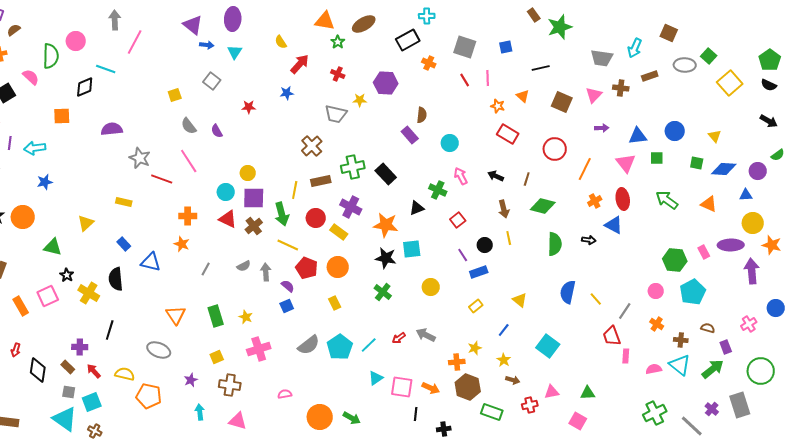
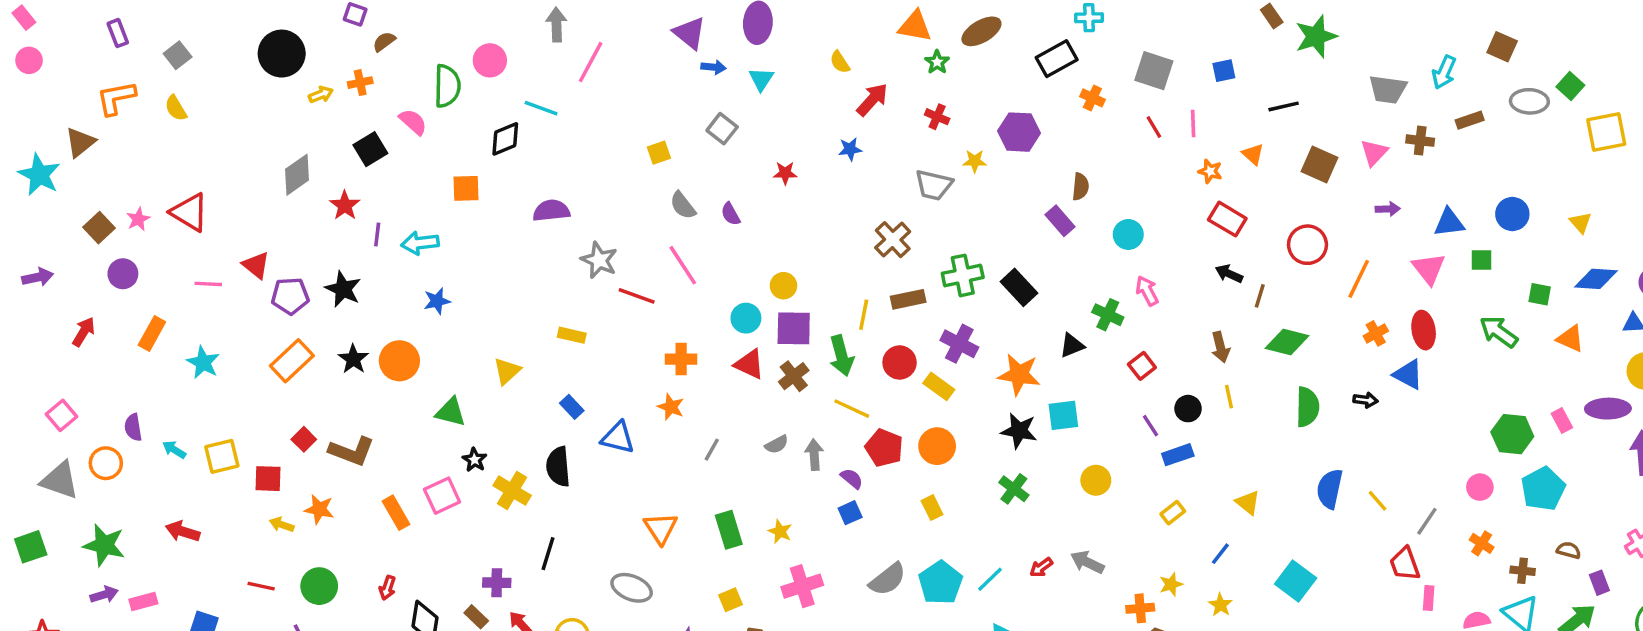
yellow square: (730, 83) -> (1606, 132), turned 30
green square: (697, 163) -> (1540, 294), moved
black arrow: (496, 176) -> (1229, 274), moved

